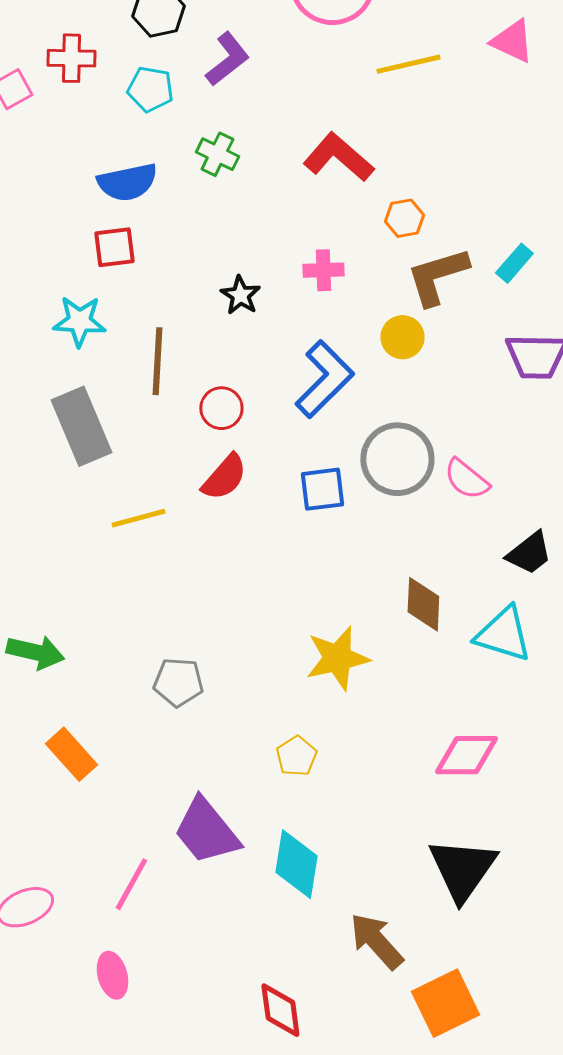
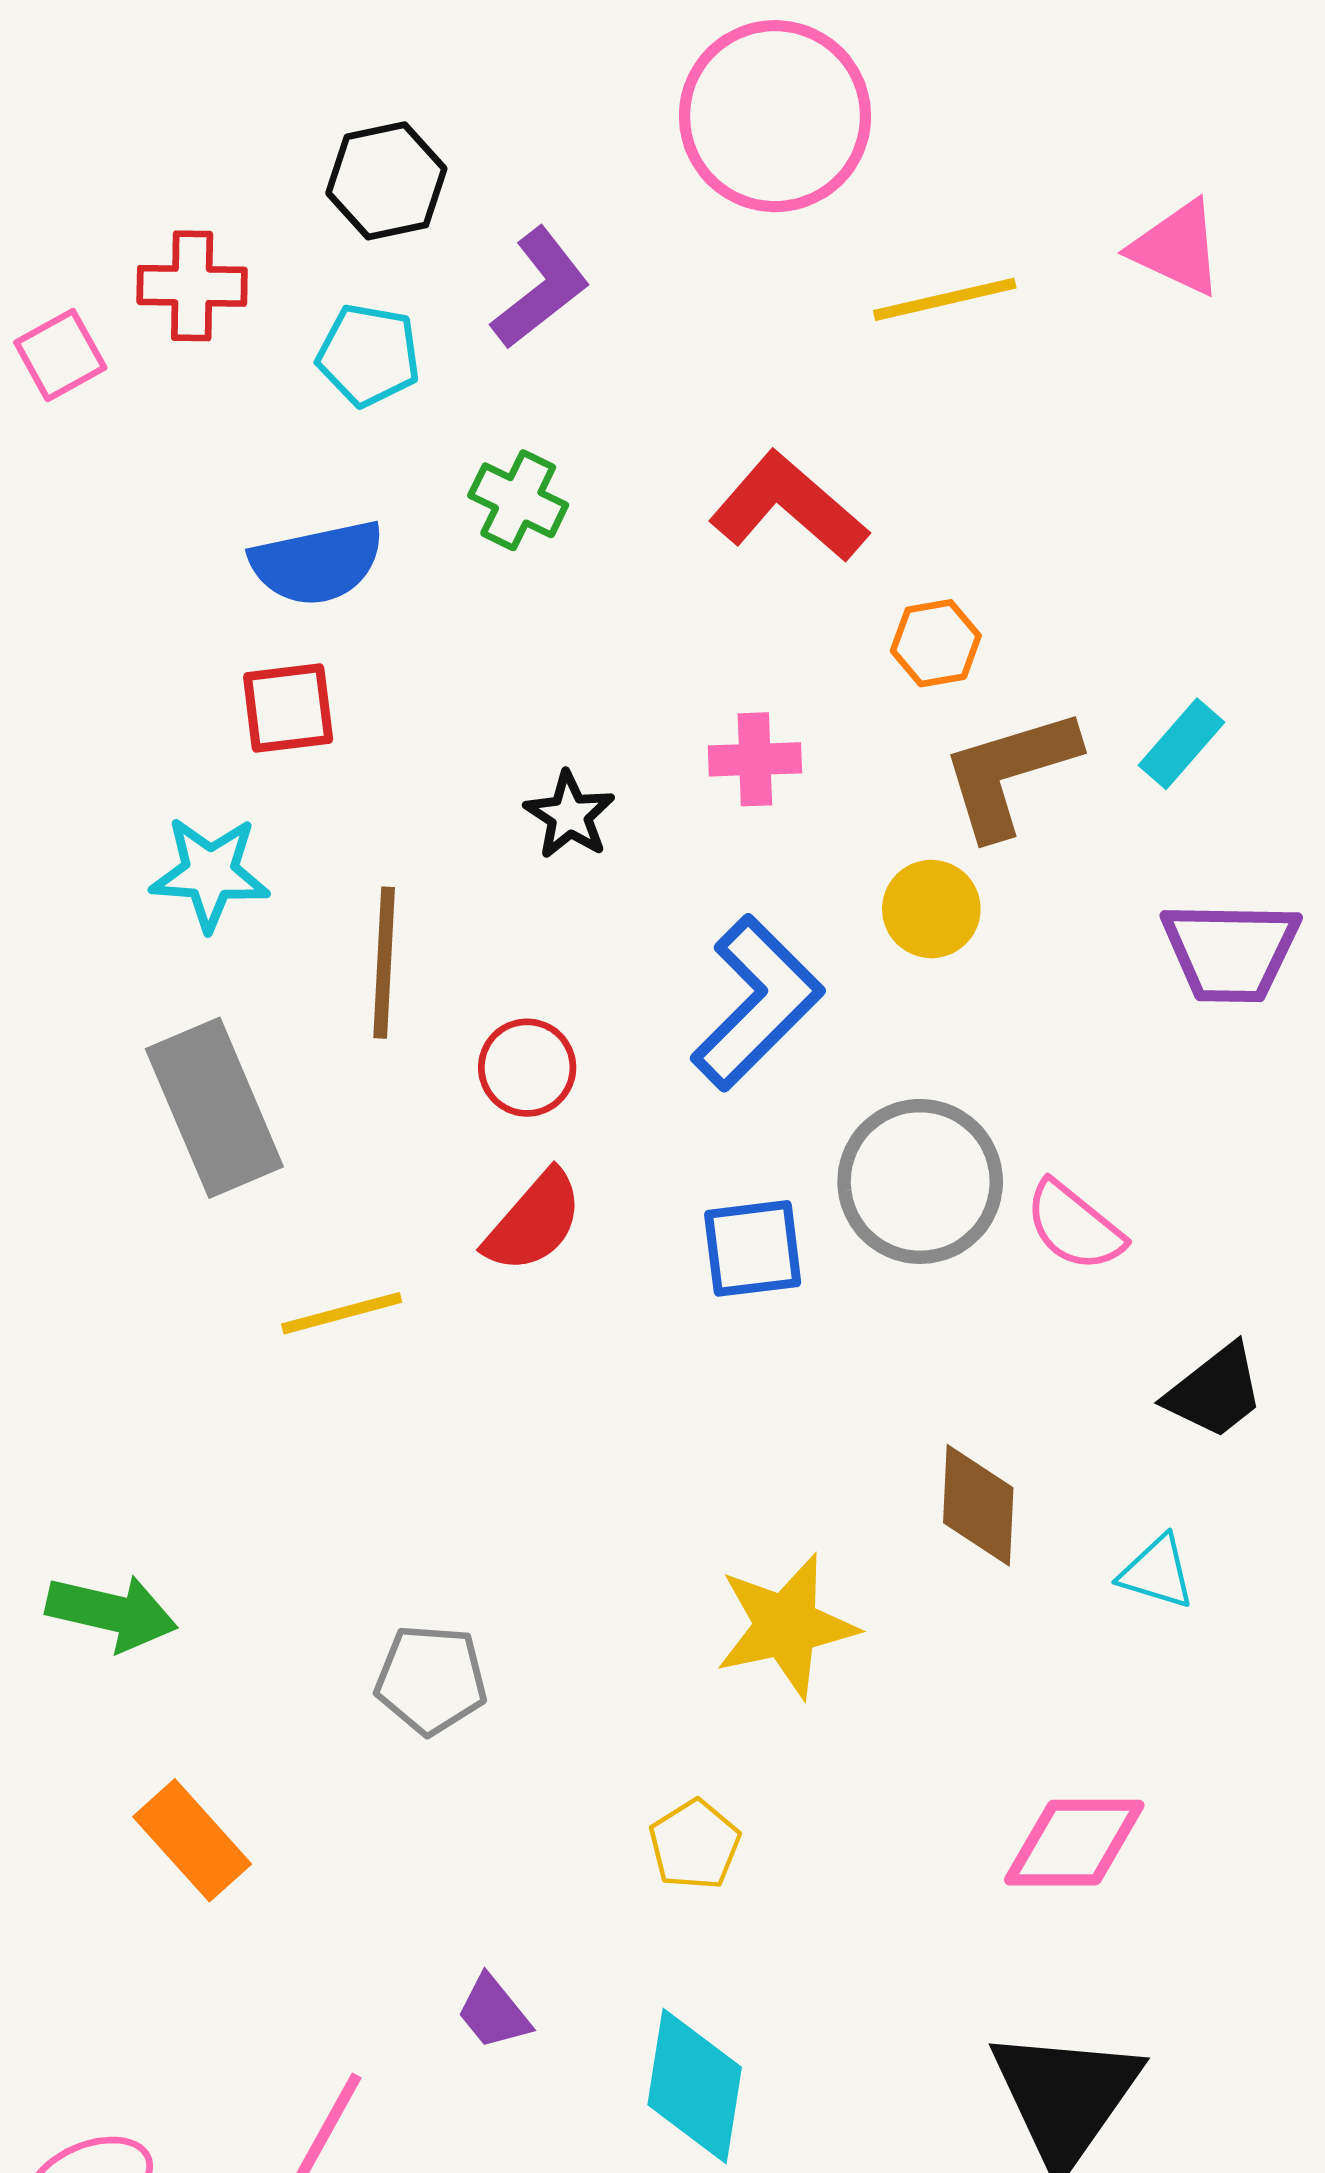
cyan triangle: (503, 634) -> (1157, 1572), size x0.6
purple trapezoid: (206, 831) -> (494, 2012), size x0.5

